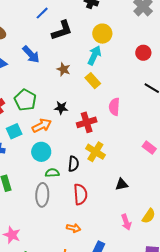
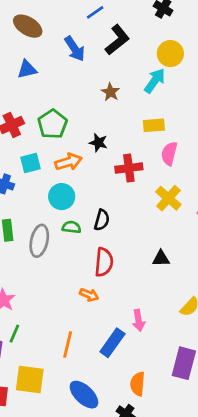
black L-shape: (62, 30) -> (117, 40), turned -30
blue arrow: (31, 54) -> (75, 49), moved
yellow rectangle: (93, 81) -> (154, 125), moved, turned -63
yellow cross: (95, 152) -> (168, 198), moved
gray ellipse: (42, 195) -> (39, 241), moved
pink arrow: (126, 222) -> (139, 320), moved
orange arrow: (74, 228) -> (89, 295), moved

